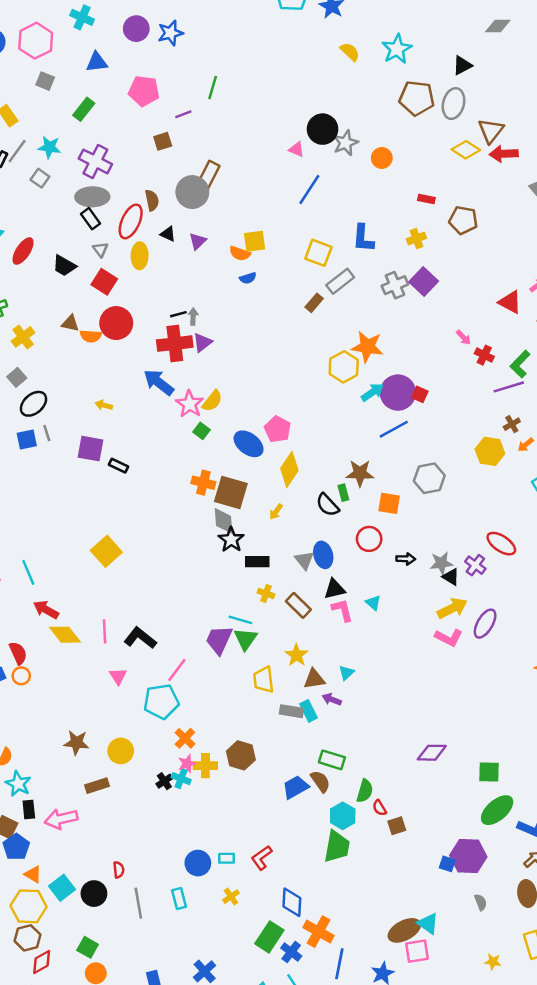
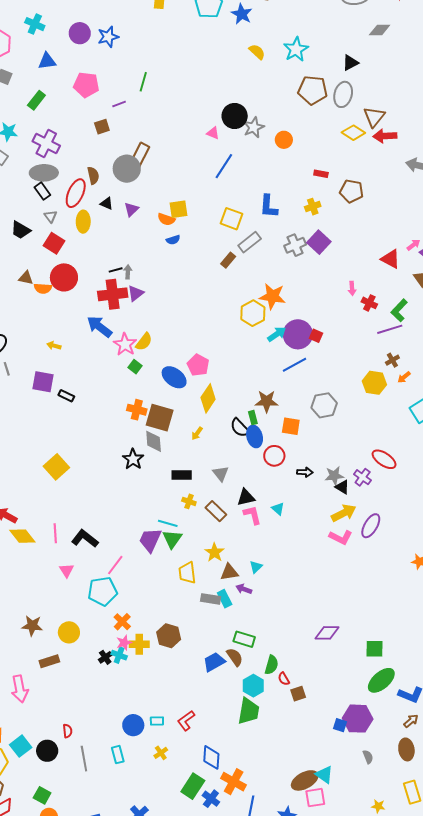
pink arrow: (463, 337) -> (352, 288), turned 40
black star: (231, 540) -> (133, 459), moved
blue ellipse: (323, 555) -> (255, 436), moved
pink arrow: (61, 819) -> (20, 689), turned -88

